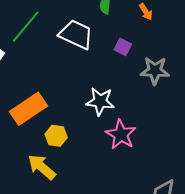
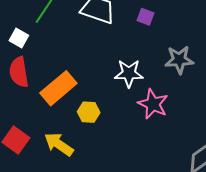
gray star: (155, 71) -> (179, 60), moved
yellow arrow: (42, 167) -> (59, 144), moved

